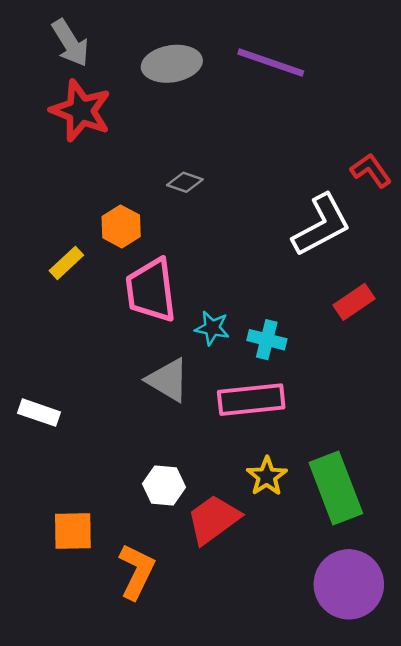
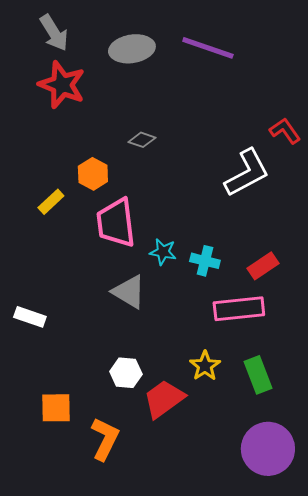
red rectangle: (354, 302) -> (263, 266), moved
pink rectangle: (251, 400) -> (239, 309), moved
green rectangle: (336, 488) -> (258, 375), size x0.7

